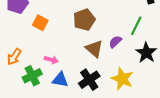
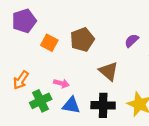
brown pentagon: (84, 20) -> (82, 39), moved
purple semicircle: (115, 42) -> (132, 41), moved
black cross: (89, 80) -> (103, 105), turned 35

